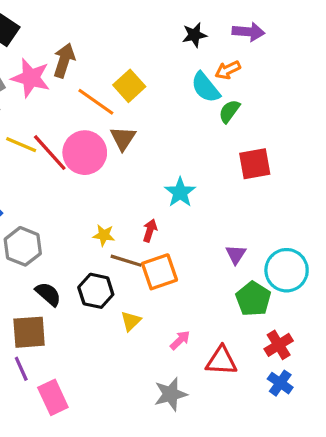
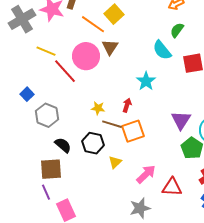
cyan semicircle: (206, 87) -> (162, 50), moved
red line: (50, 153) -> (65, 71), moved
purple triangle: (236, 254) -> (181, 120), size x1.5
pink arrow: (180, 340) -> (146, 174), size x1.5

